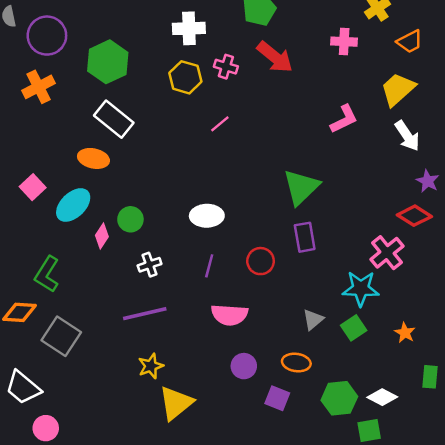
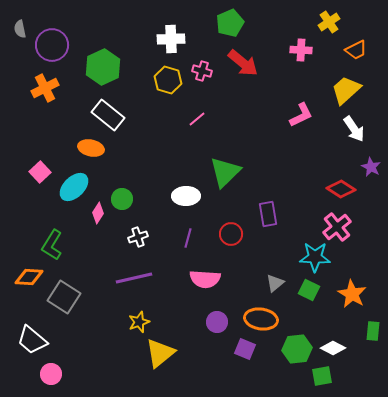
green triangle: (301, 187) -> (225, 172), moved
red diamond: (414, 216) -> (341, 189), moved
green square: (354, 328) -> (309, 290), turned -30
orange star: (405, 333) -> (352, 294), size x1.6
orange ellipse: (296, 362) -> (261, 319), size x1.4

